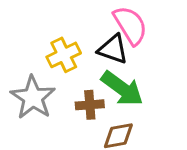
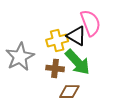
yellow cross: (64, 55) -> (57, 41), moved

